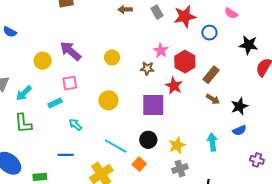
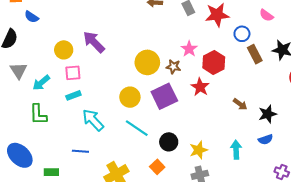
yellow circle: (112, 57) -> (147, 62), moved, size x1.5
brown rectangle: (211, 75) -> (255, 54), moved, turned -72
pink square: (70, 83) -> (73, 73), moved
purple square: (153, 105) -> (164, 96), moved, turned -30
cyan arrow: (75, 125) -> (93, 120), size x1.6
cyan line: (116, 146) -> (137, 128), moved

